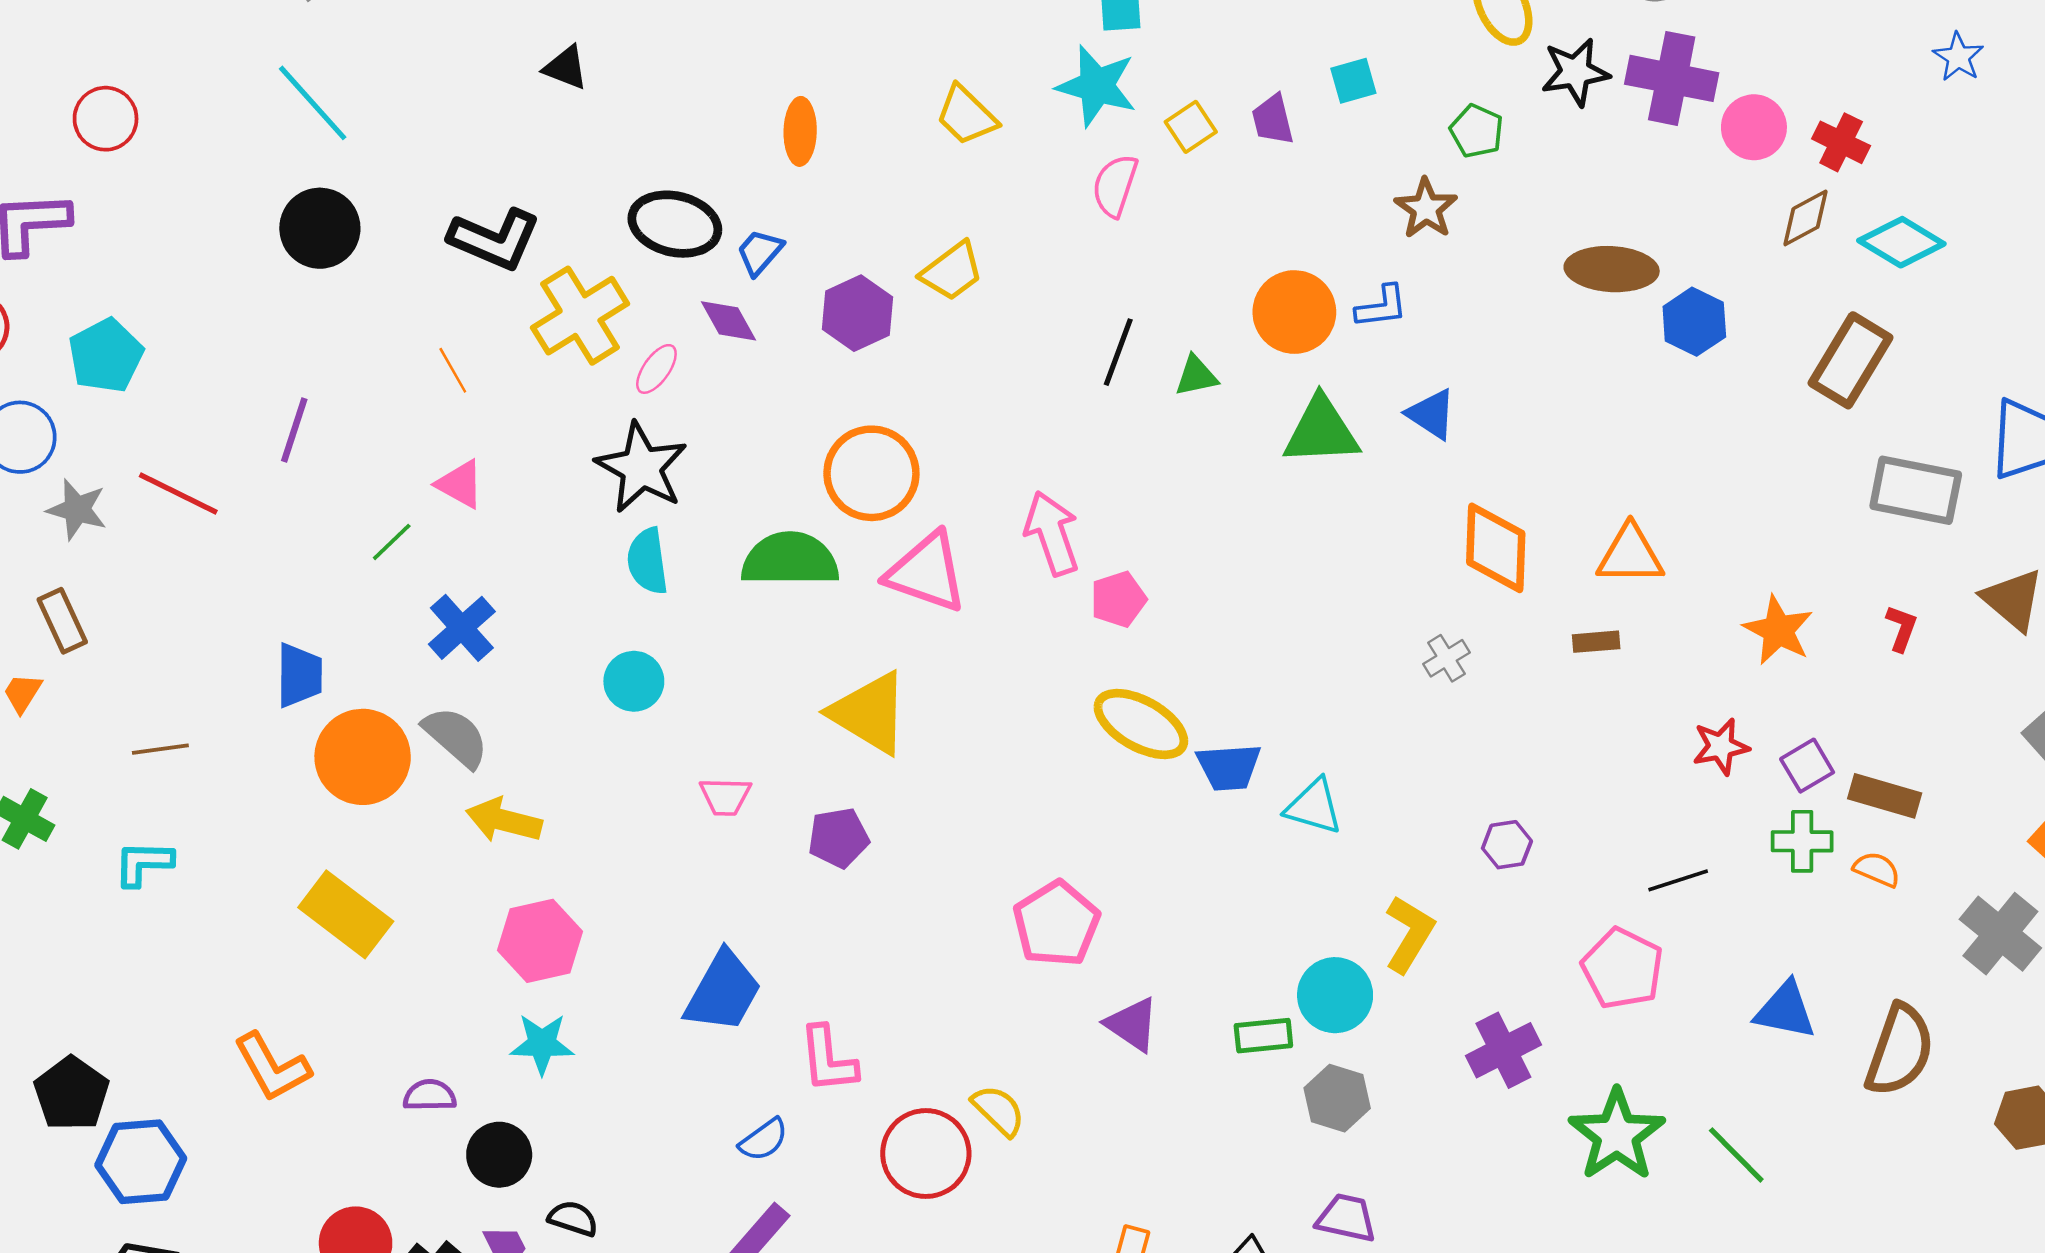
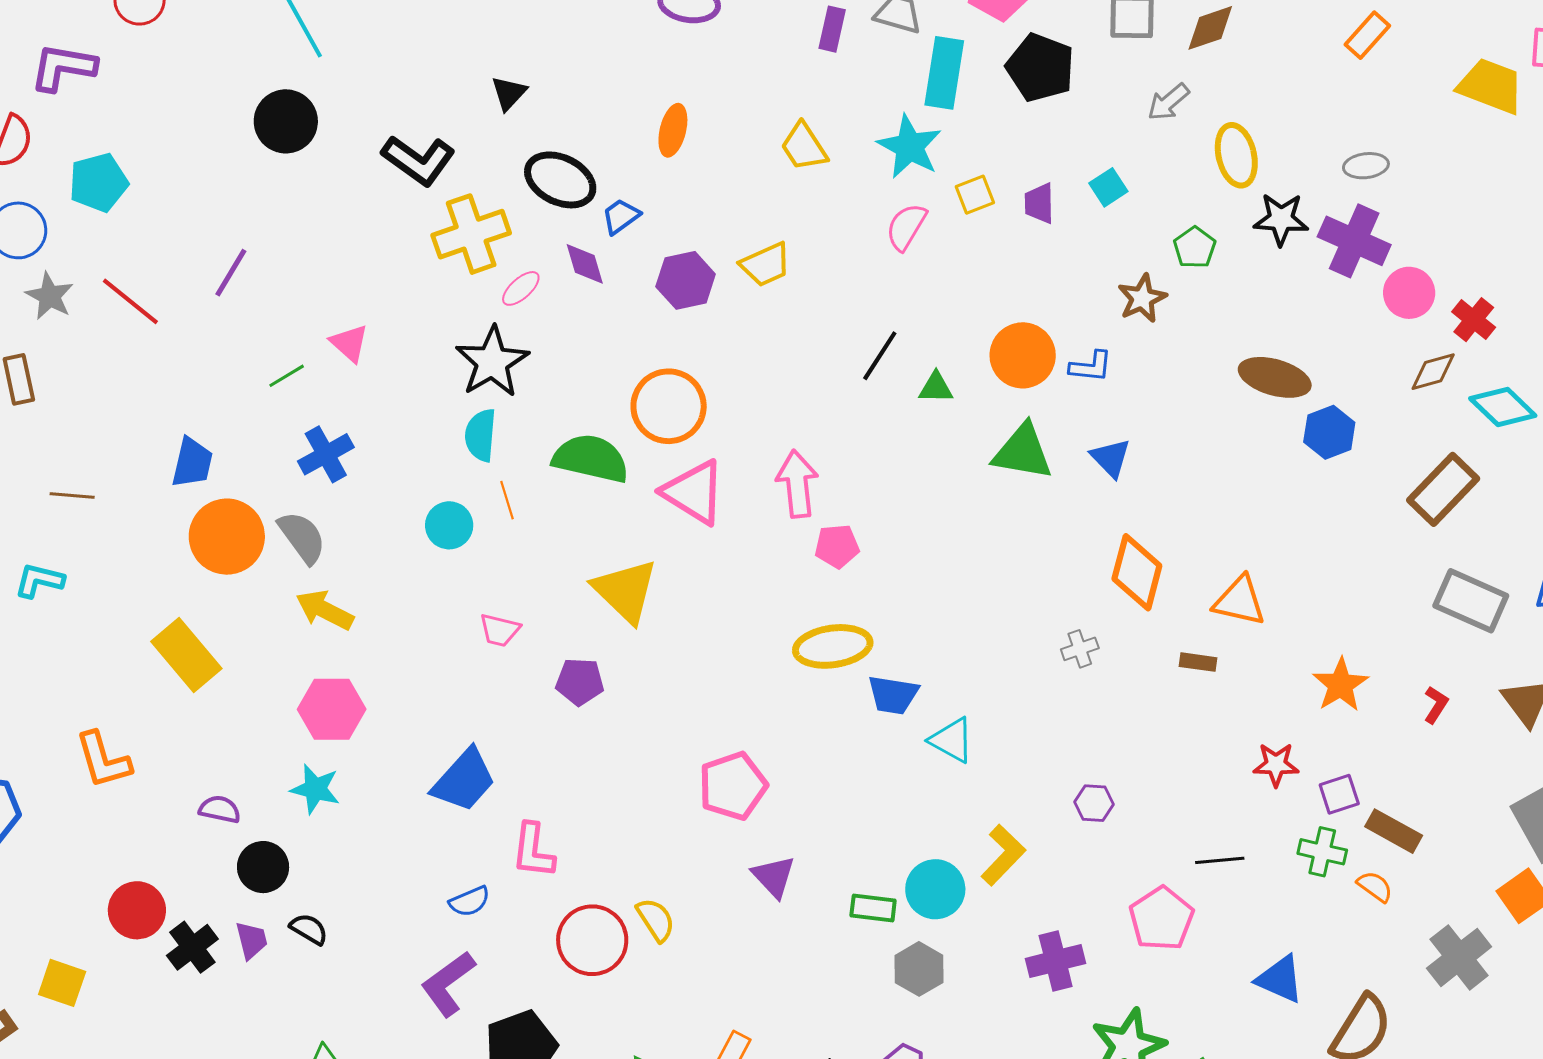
black triangle: (566, 68) -> (509, 93), moved, turned 39
cyan square: (1353, 81) -> (1108, 187), turned -30
orange line: (453, 370) -> (507, 500), moved
yellow ellipse: (1141, 724) -> (833, 646), turned -50

